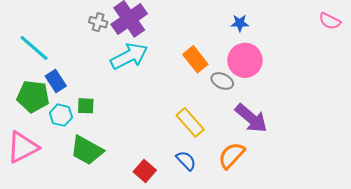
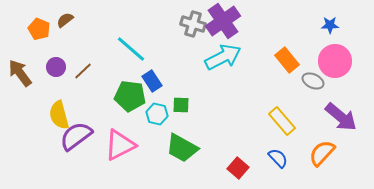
gray cross: (98, 22) -> (193, 24), size x1.4

